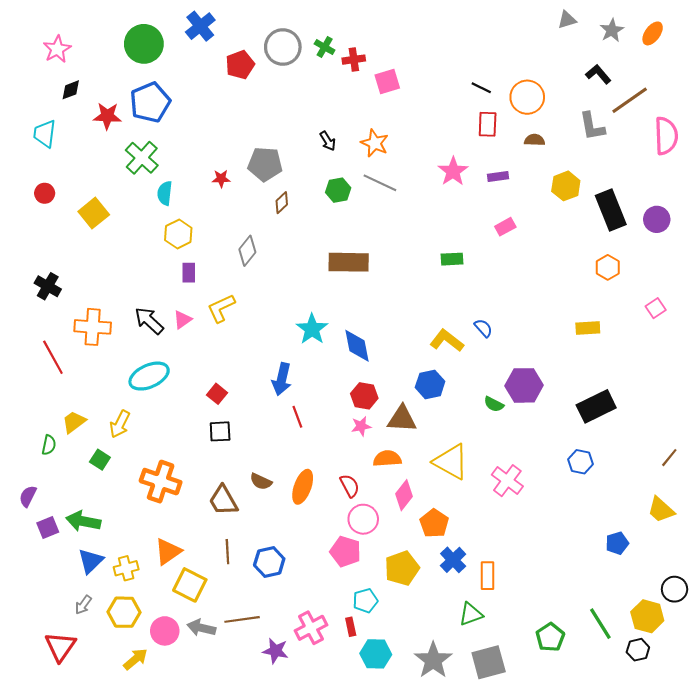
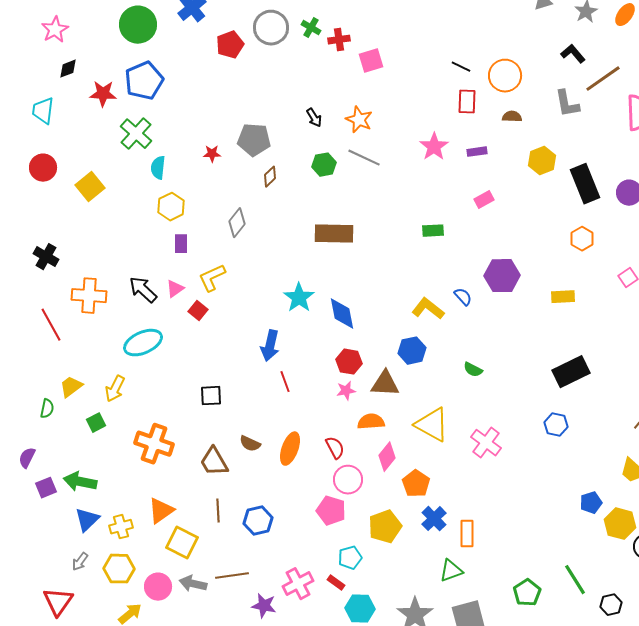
red circle: (45, 193) -> (43, 168), size x1.4
purple hexagon: (524, 385) -> (502, 276), moved
red square: (217, 394) -> (198, 311), moved
green square: (100, 460) -> (96, 423), turned 30
yellow hexagon: (647, 616) -> (620, 524), moved
red rectangle: (351, 627) -> (336, 583), turned -42

